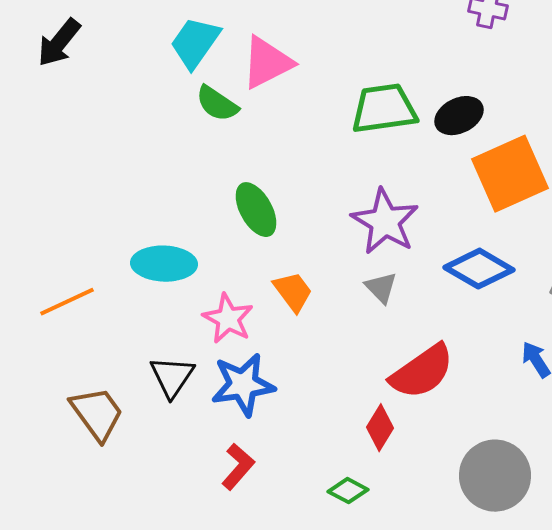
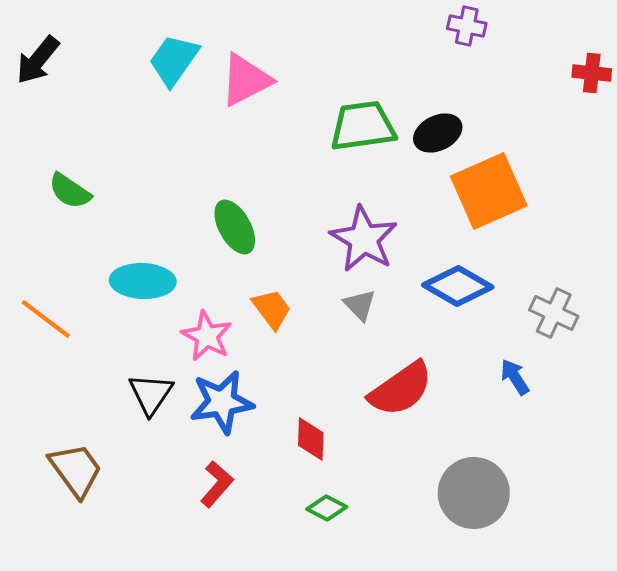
green semicircle: (217, 104) -> (70, 191), moved
orange line: (67, 302) -> (46, 319), turned 62
brown trapezoid: (97, 414) -> (76, 470), moved
red diamond: (380, 428) -> (311, 439), moved, turned -30

